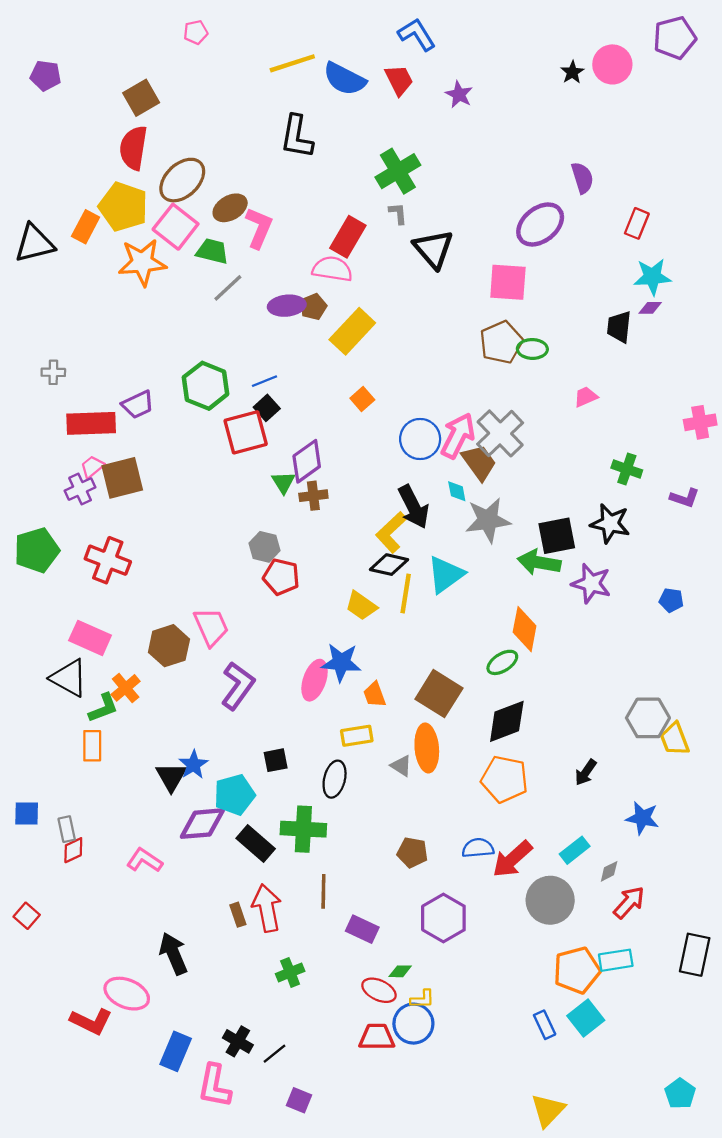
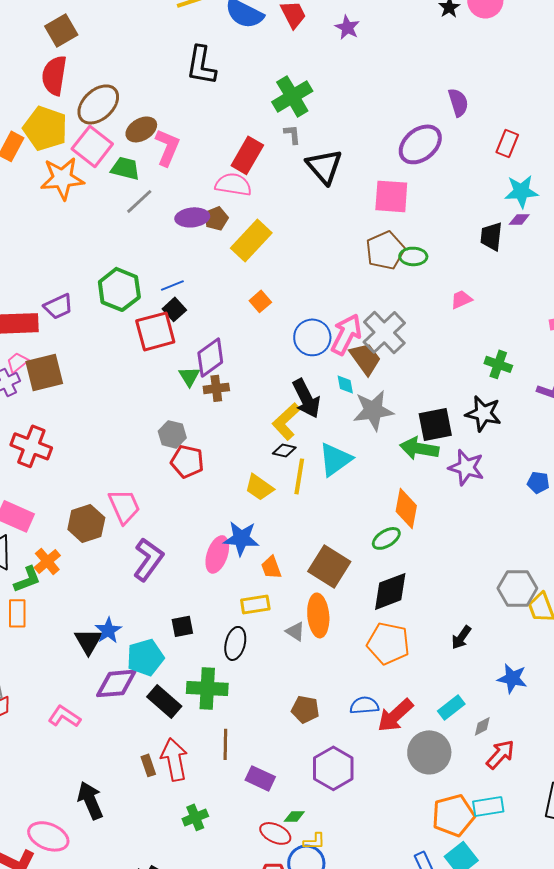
black diamond: (389, 565) -> (284, 450), size x0.7

